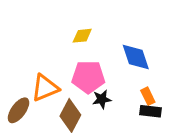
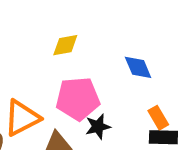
blue diamond: (136, 57) -> (138, 67), size x0.7

